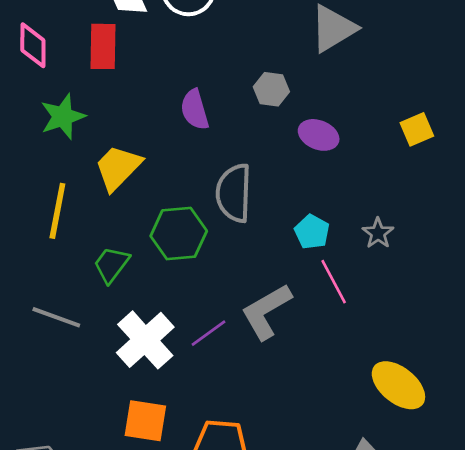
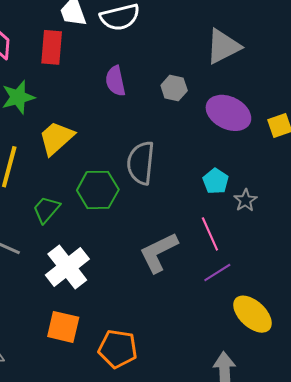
purple semicircle: (195, 110) -> (115, 81), moved
purple ellipse: (319, 135) -> (228, 113), moved, size x1.5
cyan pentagon: (312, 232) -> (216, 181), moved
purple line: (209, 333) -> (217, 273), moved

